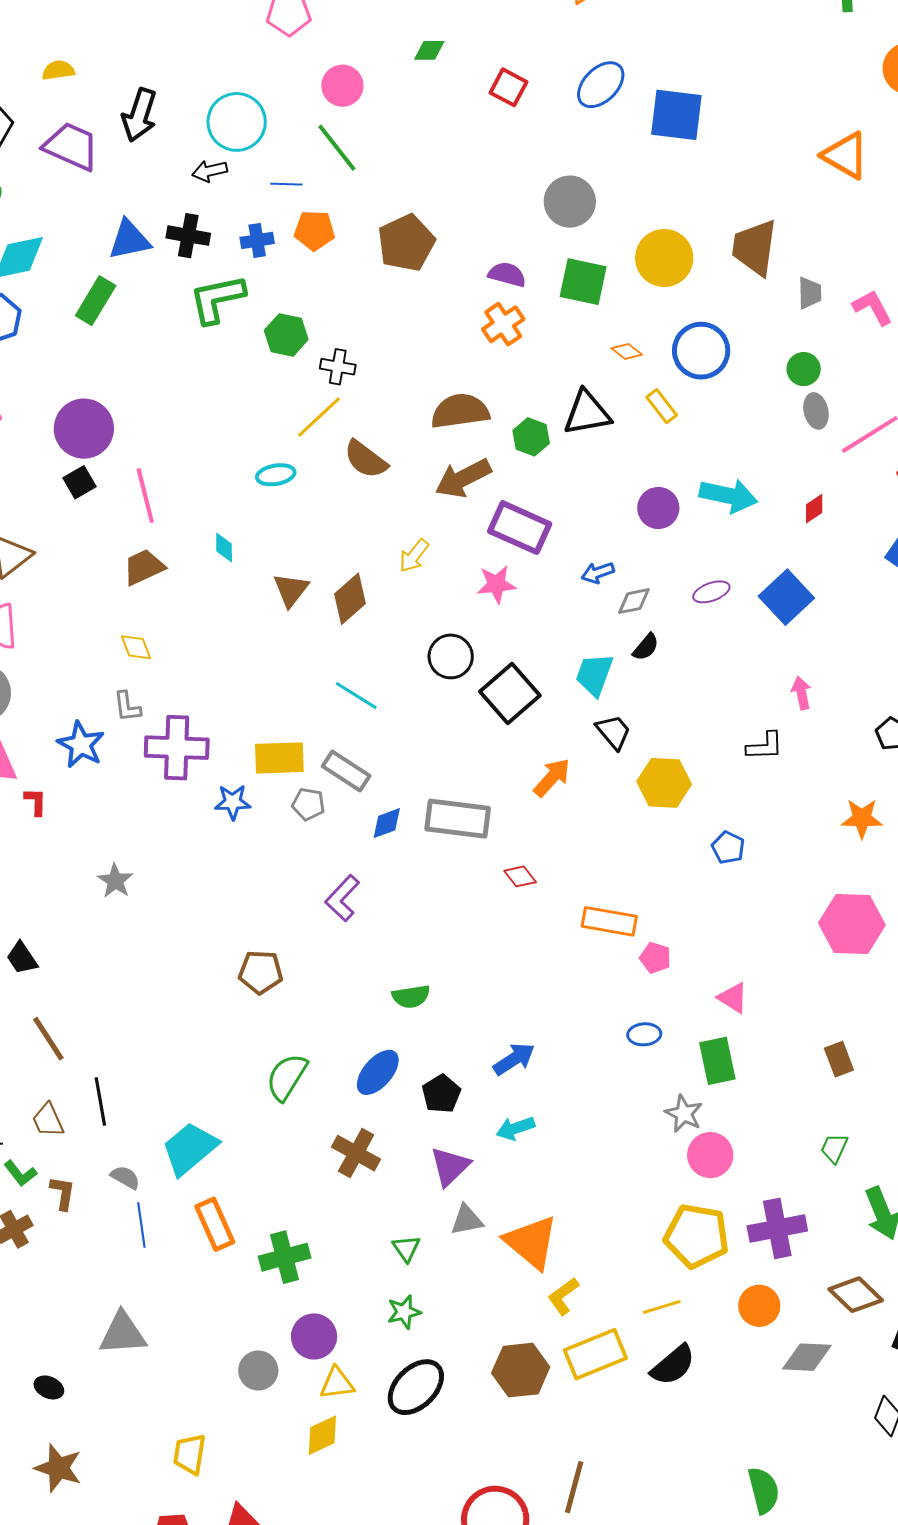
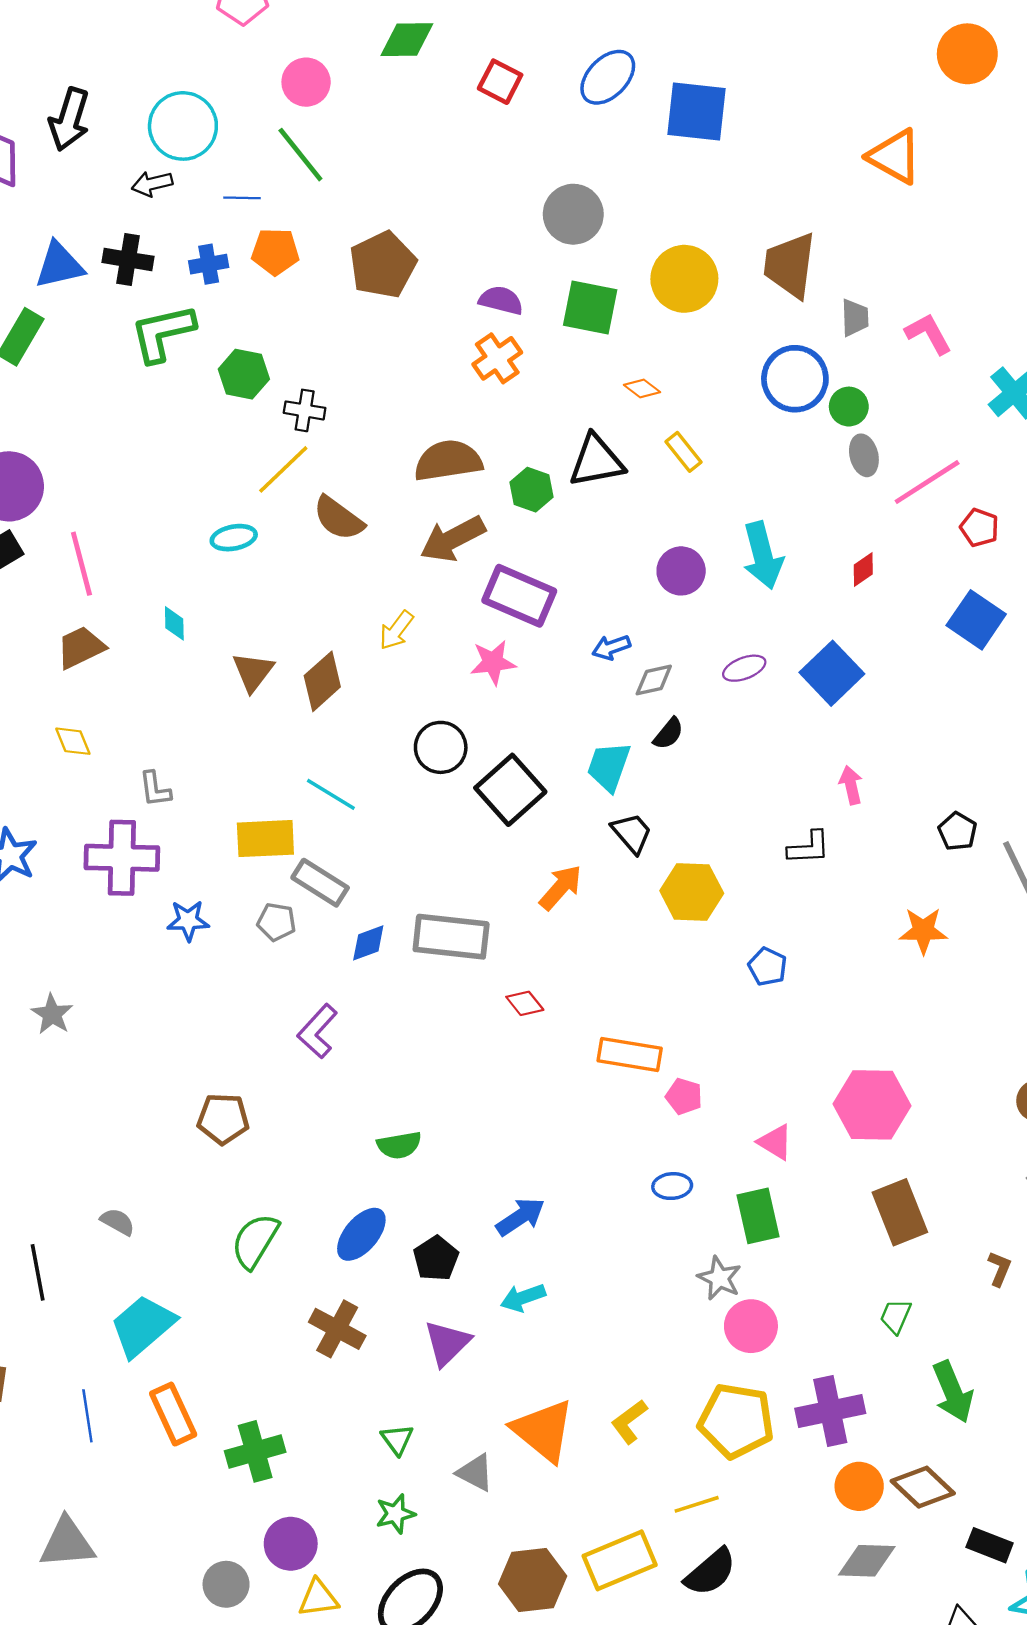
green diamond: (429, 50) -> (407, 40), size x1.5
blue circle: (701, 351) -> (795, 379), moved
cyan arrow: (728, 496) -> (763, 555), turned 64
gray L-shape: (127, 707) -> (155, 789), moved
yellow rectangle: (279, 758) -> (265, 839), moved
pink hexagon: (852, 924) -> (872, 1105), moved
brown rectangle: (839, 1059) -> (900, 1212), size x1.6
gray semicircle: (125, 1177) -> (118, 1222), moved
gray triangle: (467, 1220) -> (475, 1473), moved, turned 39
yellow L-shape: (563, 1296) -> (629, 1422), moved
orange circle: (759, 1306) -> (859, 1486), moved

